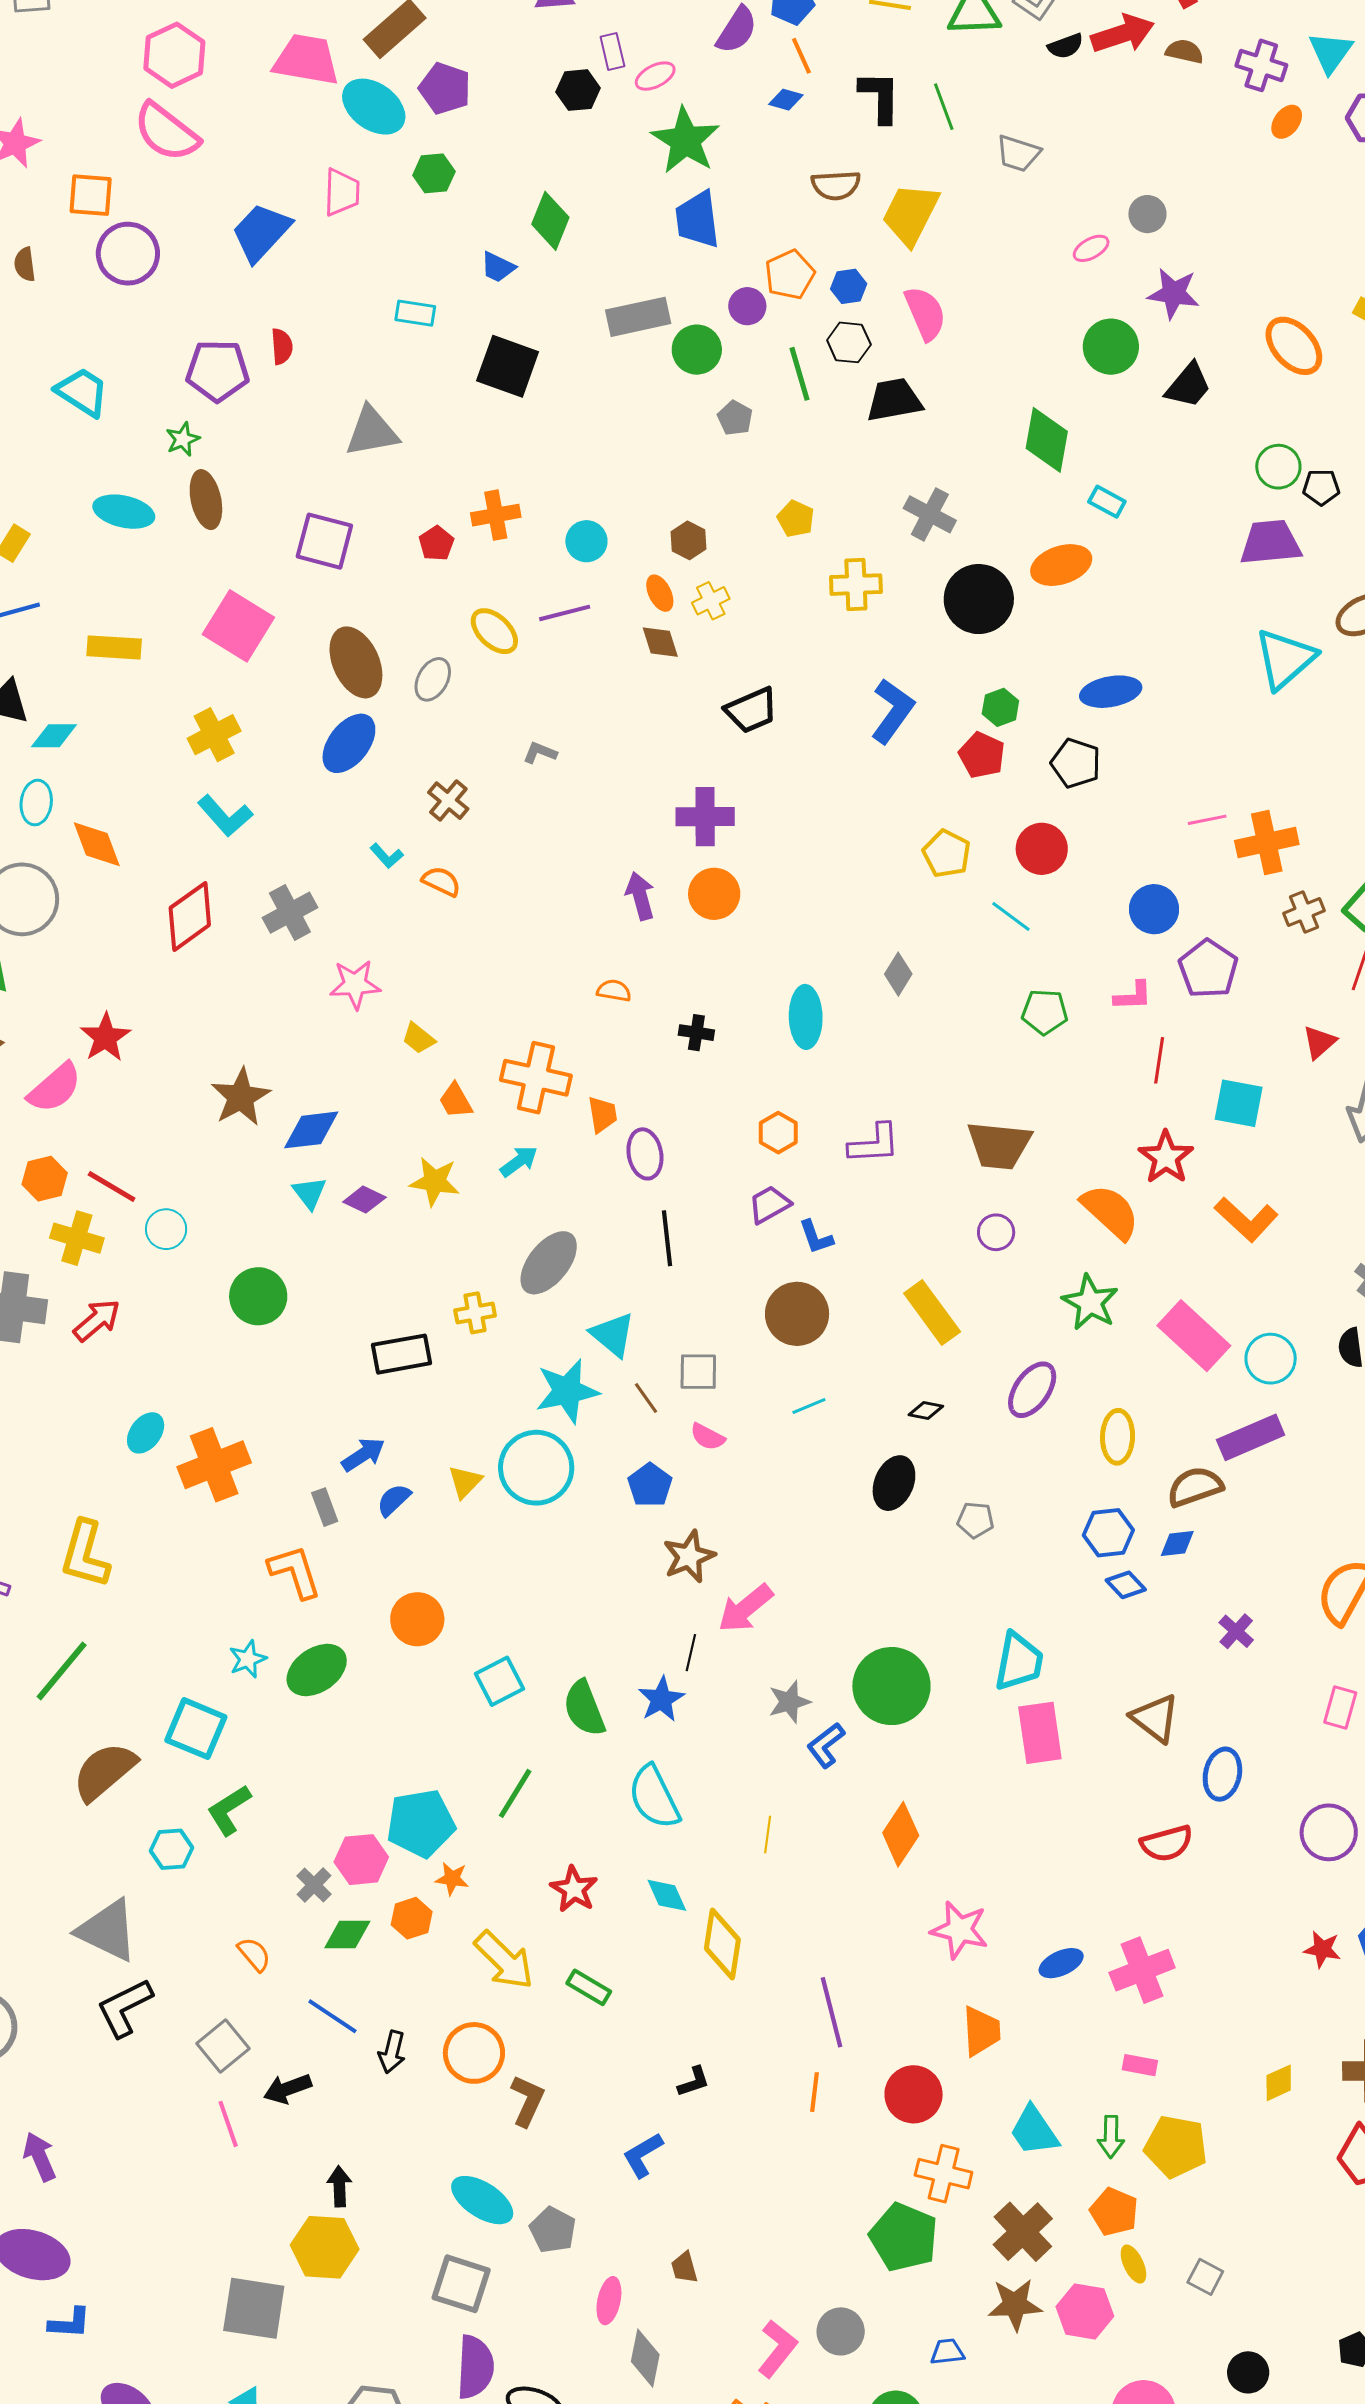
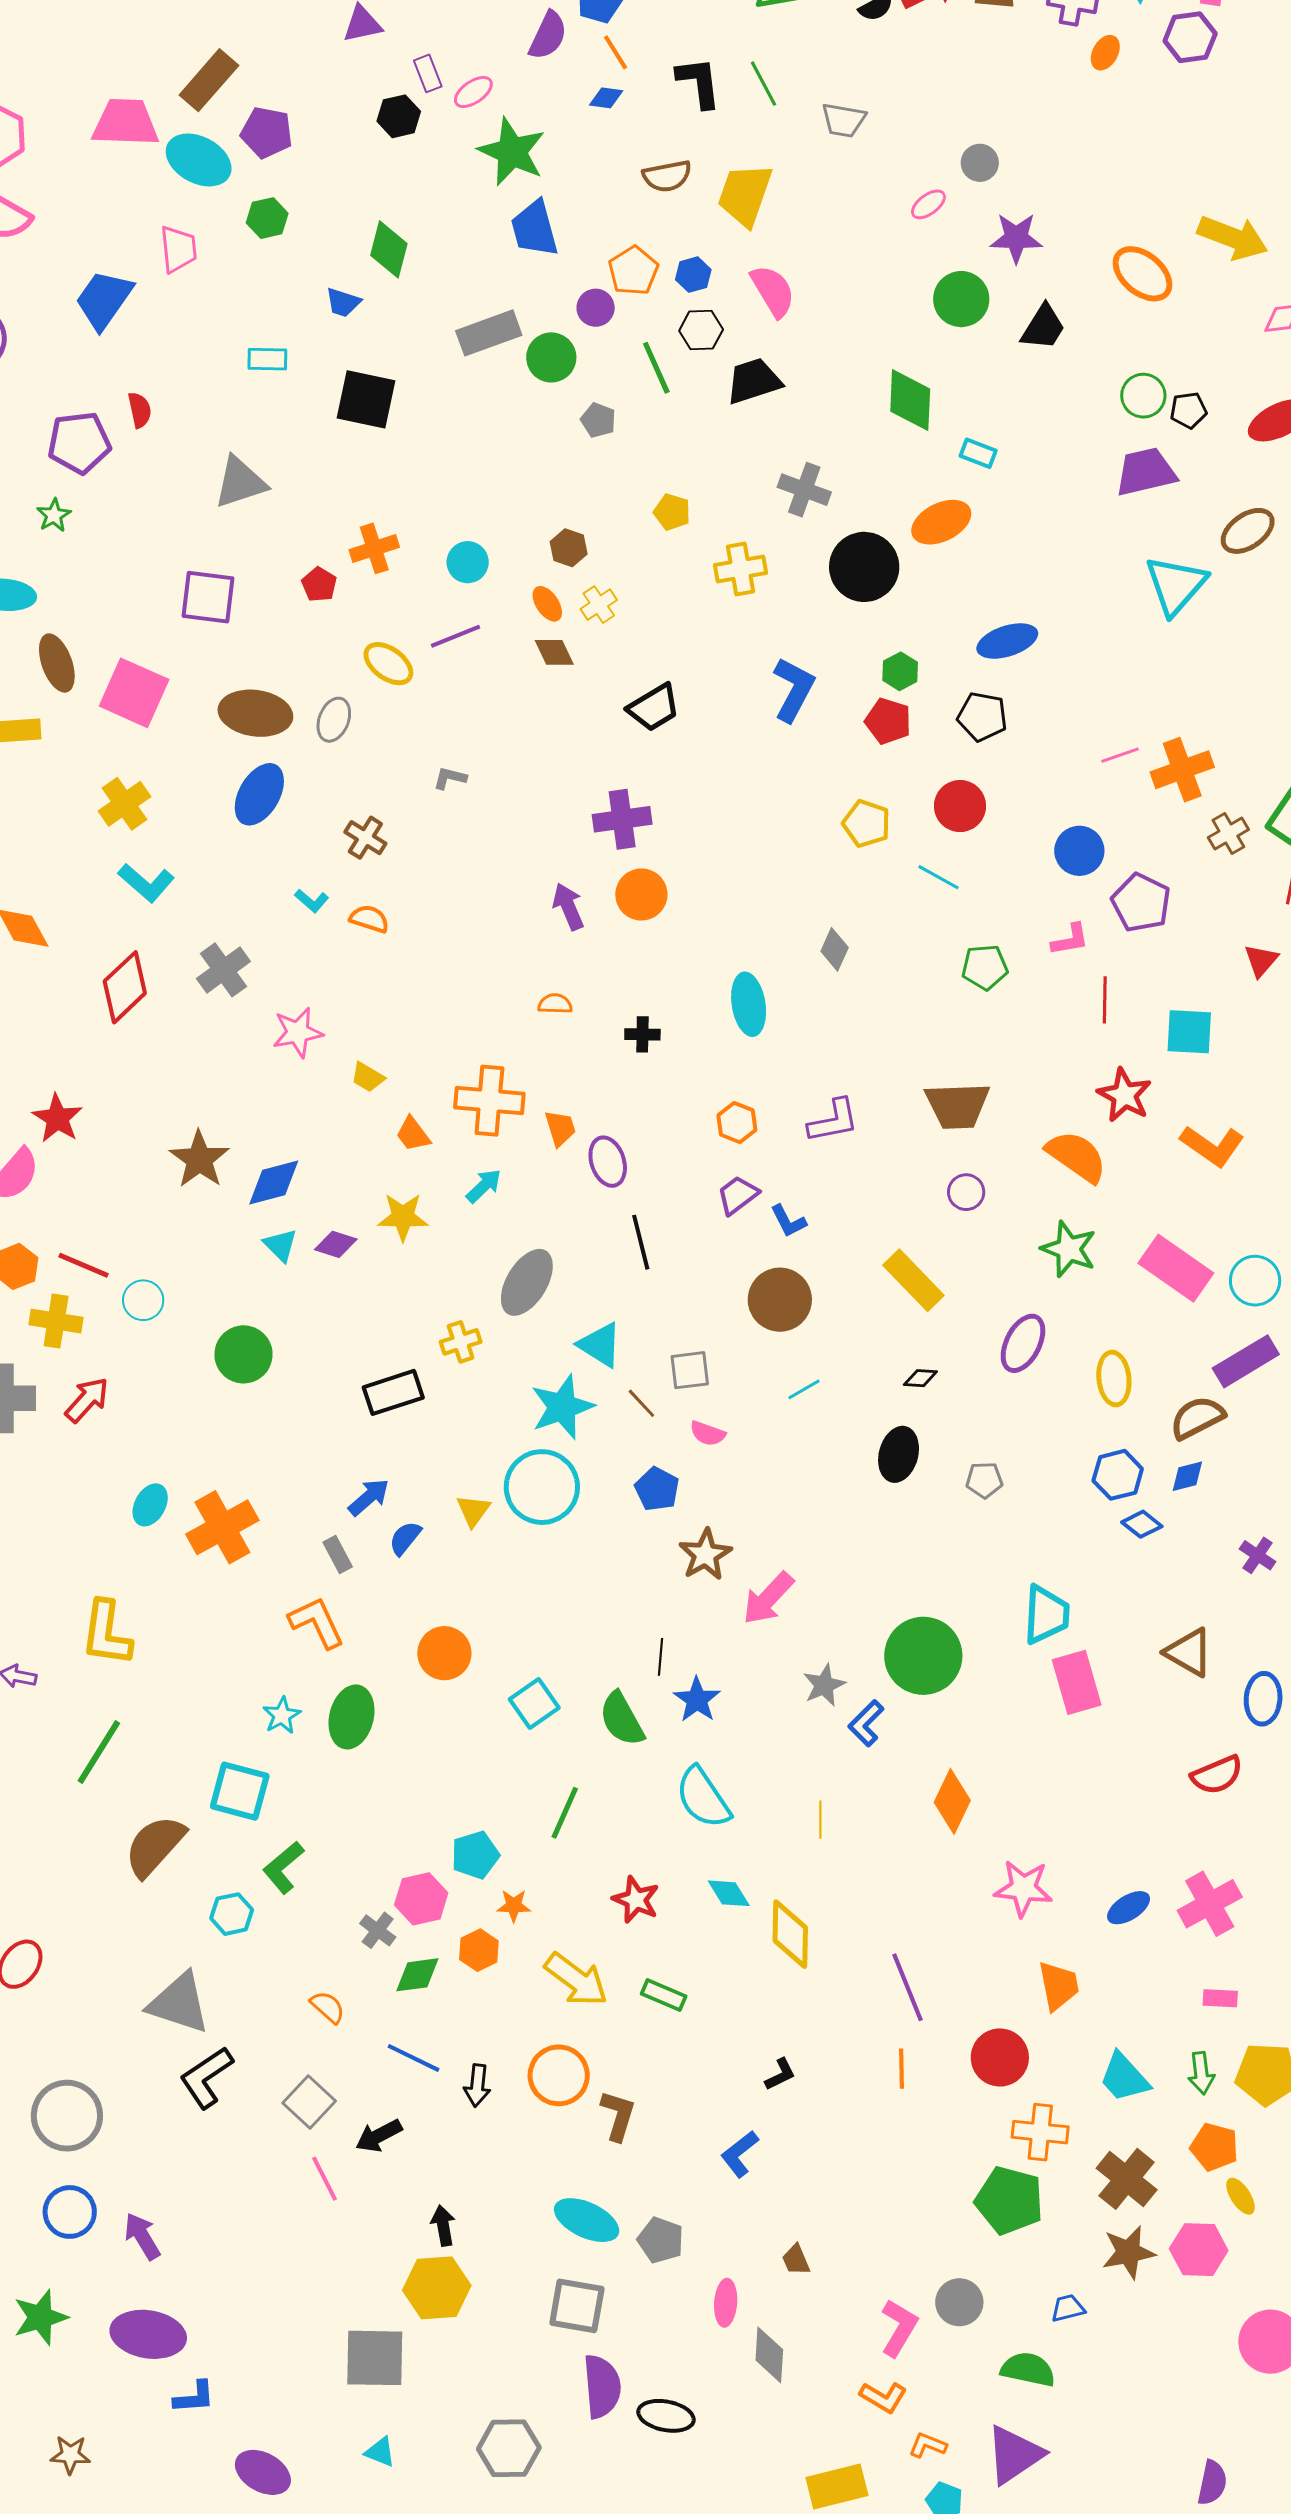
brown ellipse: (206, 500) -> (57, 663), moved
brown ellipse: (356, 662) -> (255, 713), turned -50
black line: (691, 1653) -> (660, 1657), moved
green ellipse: (317, 1670) -> (351, 1717), turned -34
cyan pentagon: (421, 1823) -> (475, 1855), size x0.7

